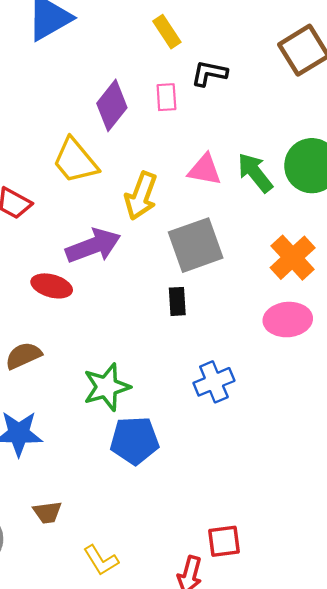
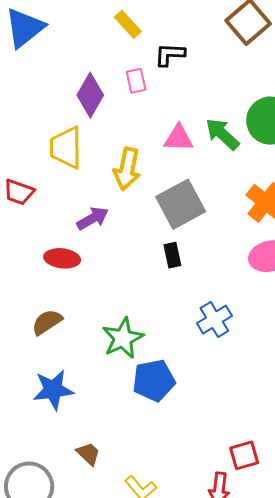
yellow trapezoid: (75, 161) -> (66, 148), turned 48
purple arrow: (93, 246) -> (93, 218), size x0.7
brown trapezoid: (47, 512) -> (88, 454), turned -120

